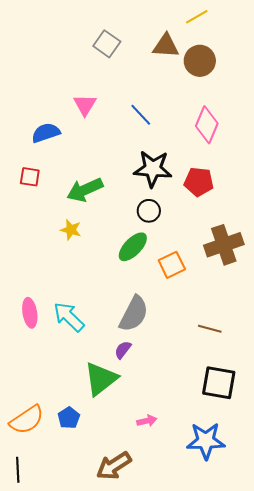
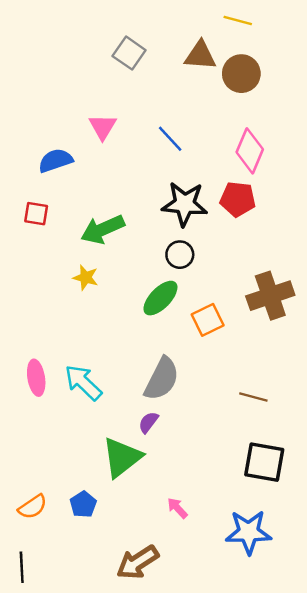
yellow line: (197, 17) -> (238, 21), turned 45
red pentagon: (199, 182) -> (238, 199), moved
orange semicircle: (27, 420) -> (33, 507), size x0.7
pink arrow: (147, 421) -> (177, 508), turned -120

